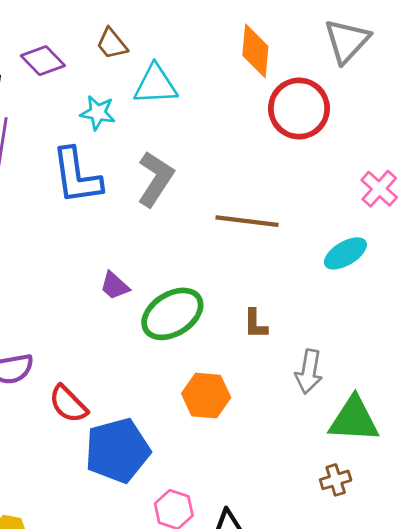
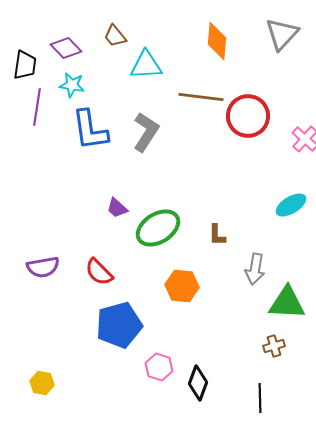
red circle: (299, 108) -> (248, 116), moved
cyan star: (98, 113) -> (72, 85), moved
brown line: (247, 221) -> (201, 97), moved
cyan ellipse: (345, 253) -> (291, 205), moved
red semicircle: (68, 404) -> (99, 272), moved

